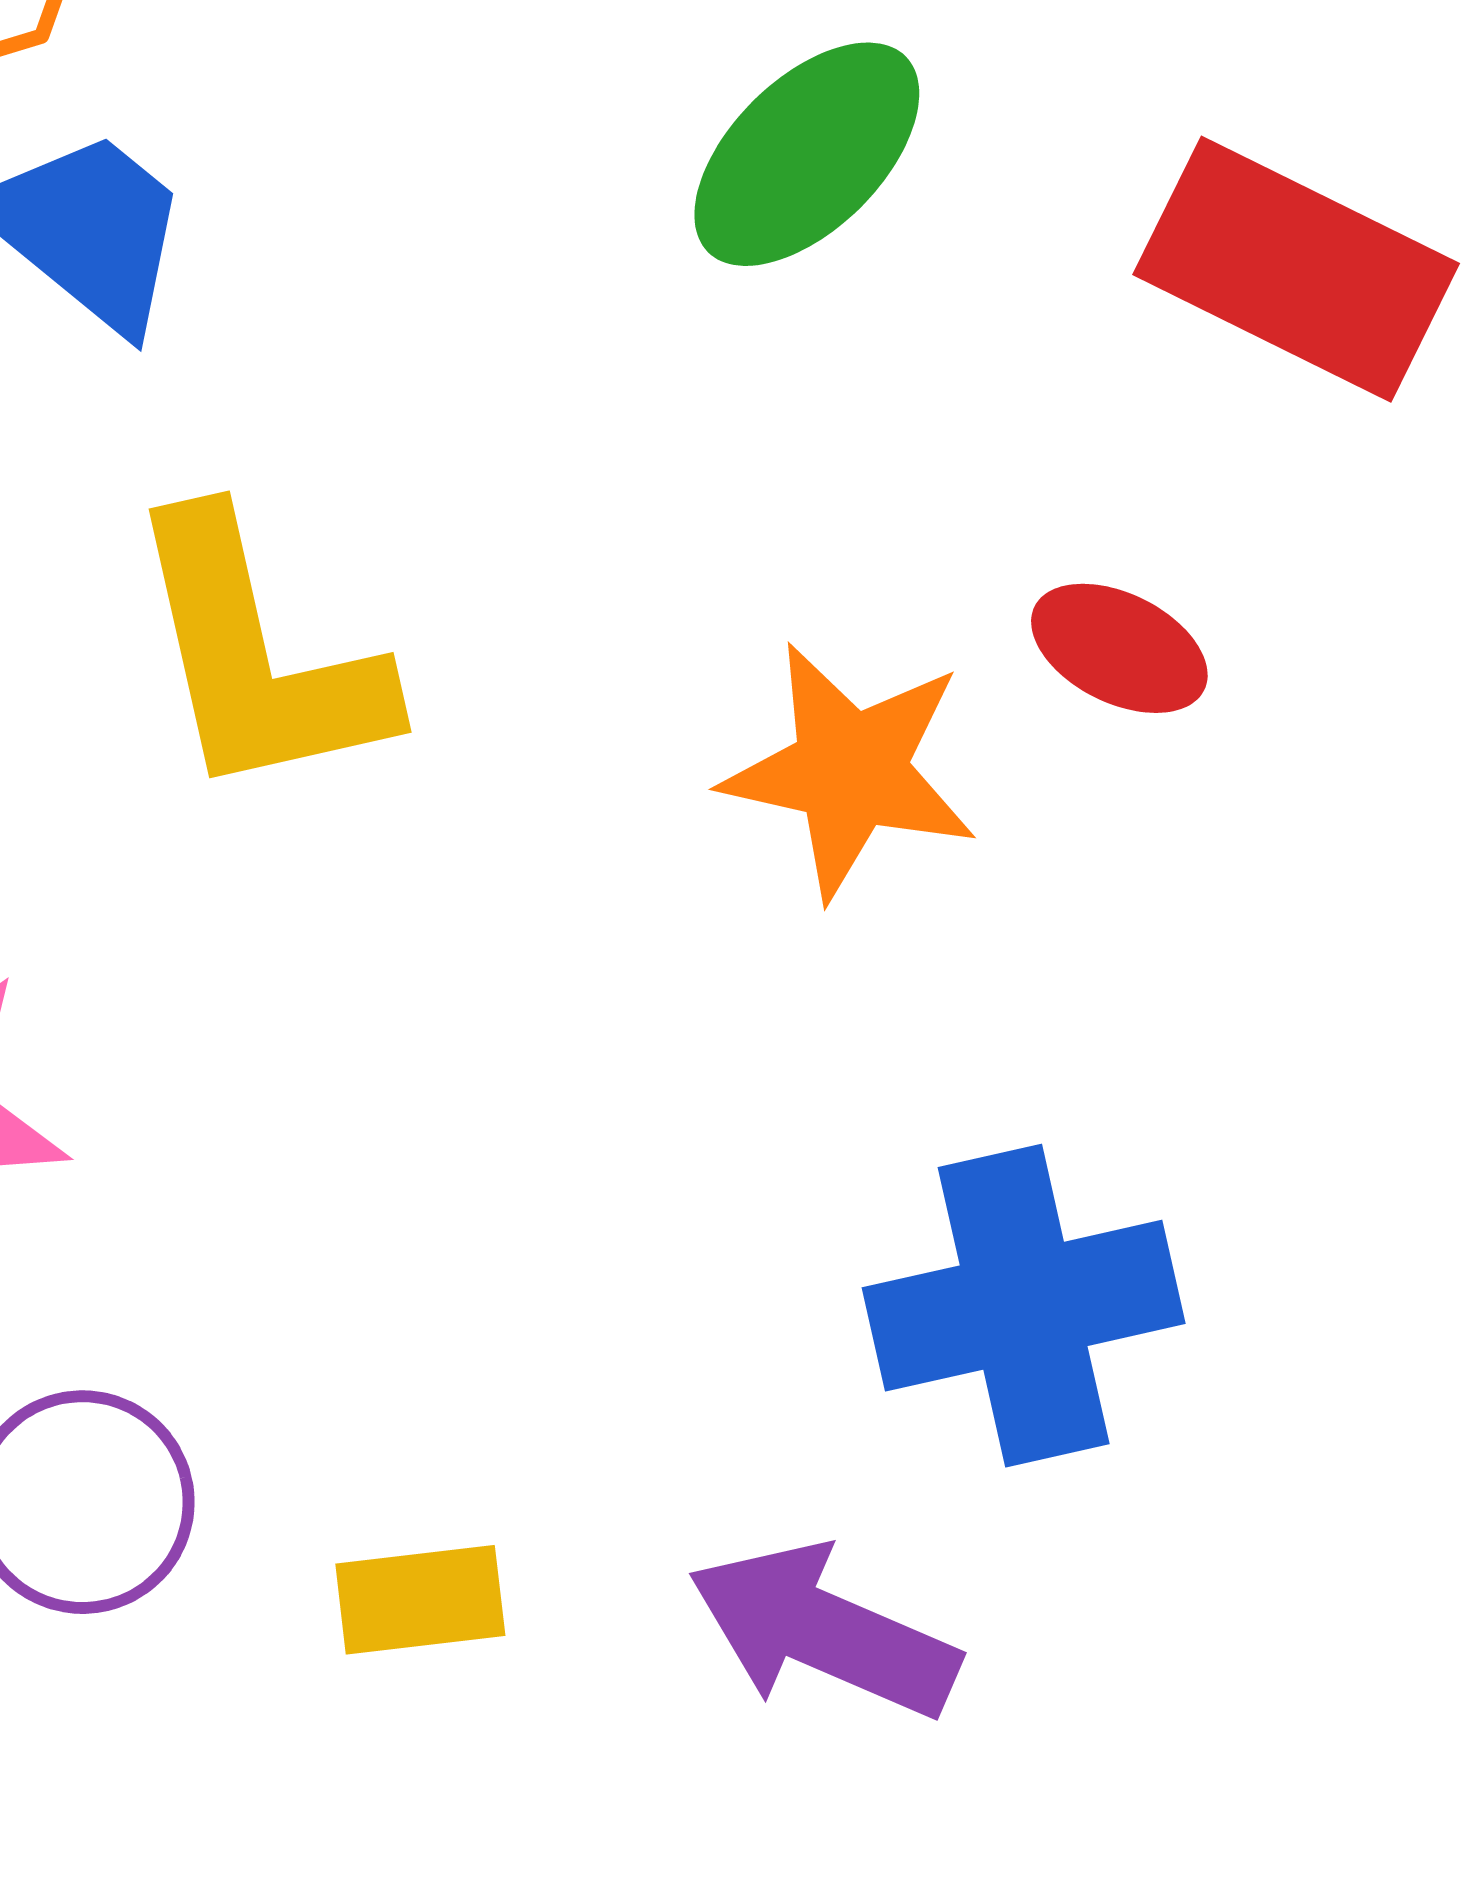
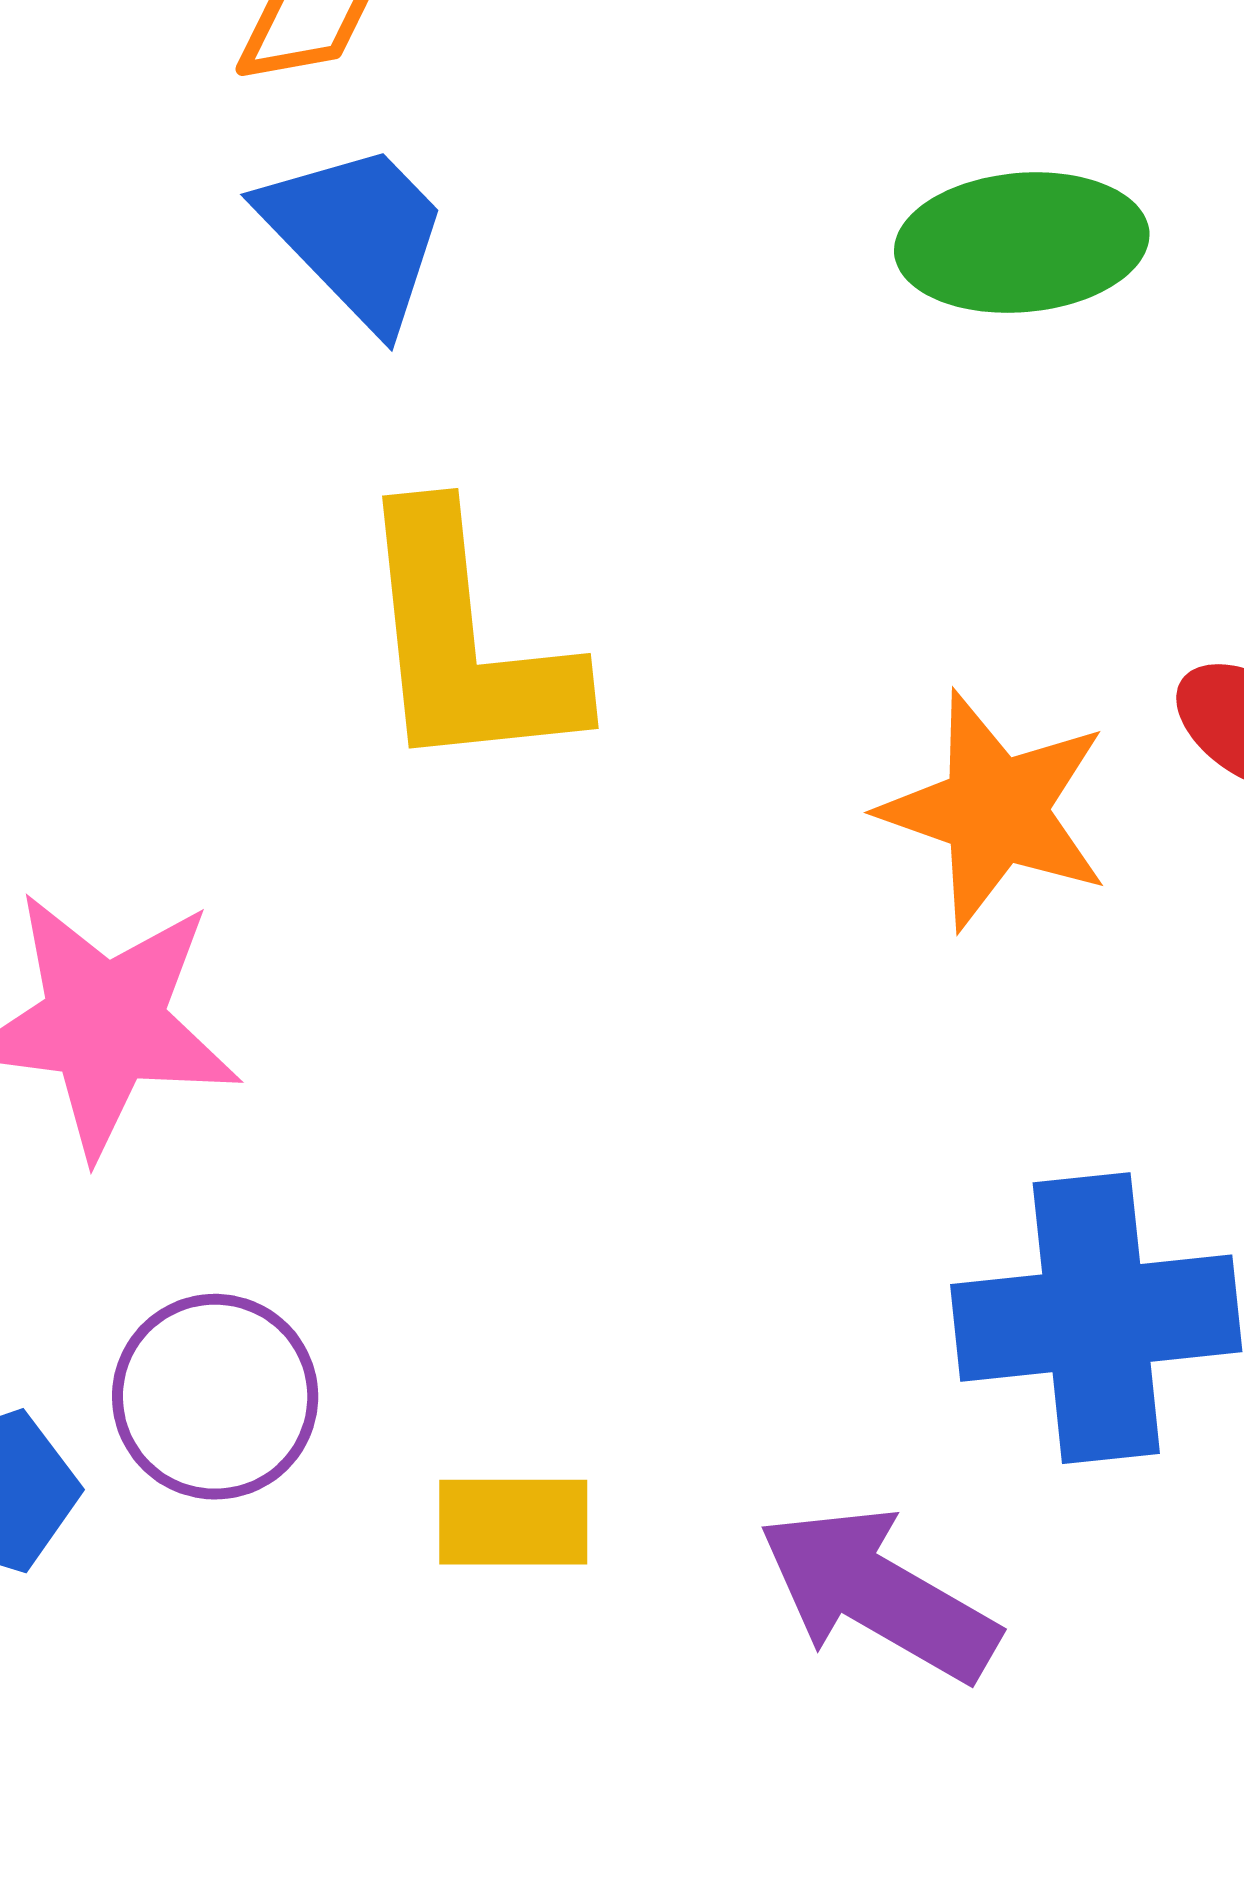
green ellipse: (807, 154) -> (1022, 243), turned 33

